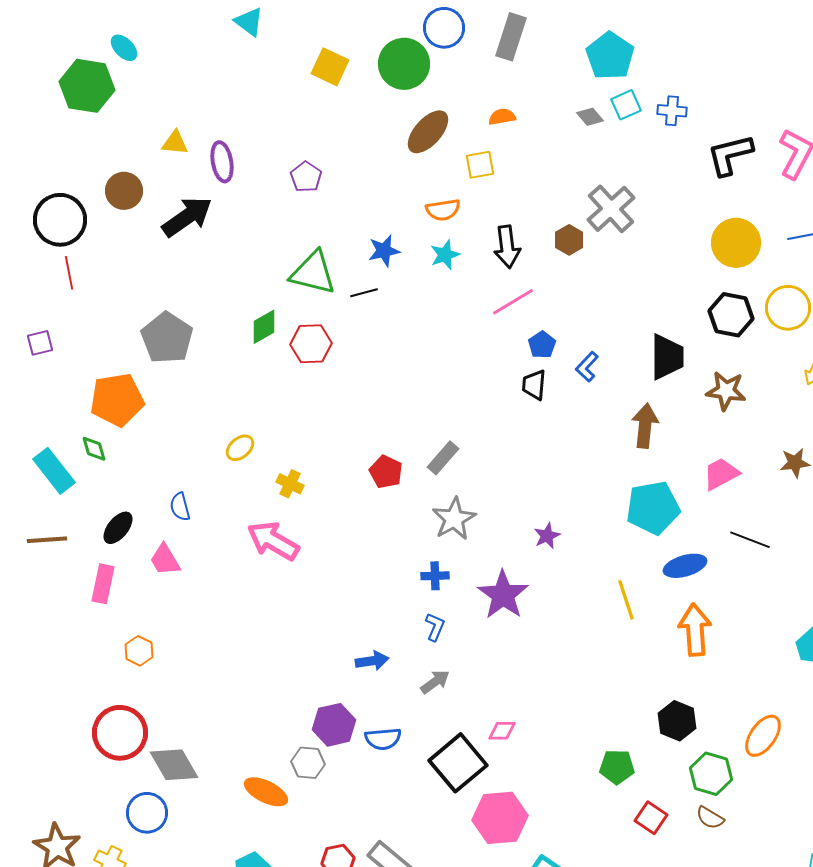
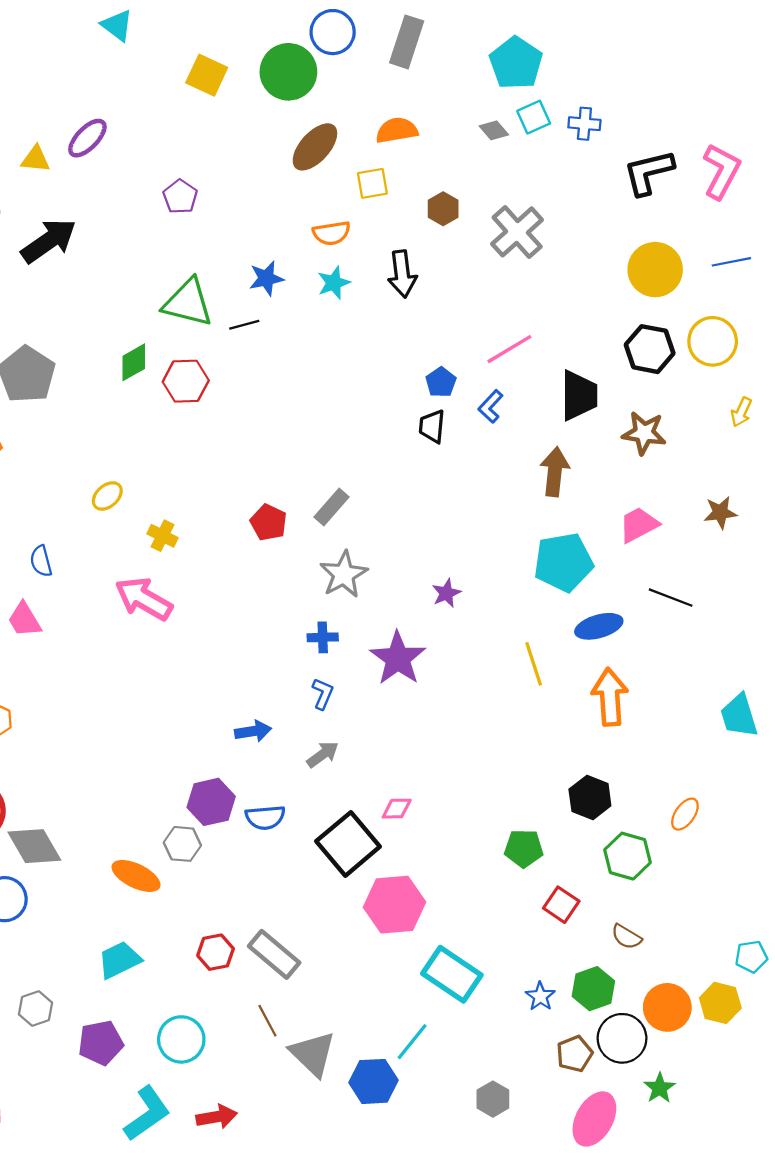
orange semicircle: (502, 117) -> (397, 130), size x1.4
purple ellipse: (222, 162) -> (87, 138), moved, turned 54
brown hexagon: (569, 240) -> (443, 209), moved
pink line: (513, 302) -> (509, 349), moved
orange ellipse: (763, 736) -> (685, 814), size x0.7
brown semicircle: (710, 818) -> (626, 937), moved

